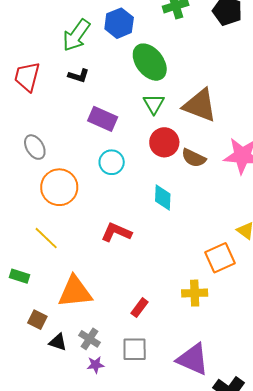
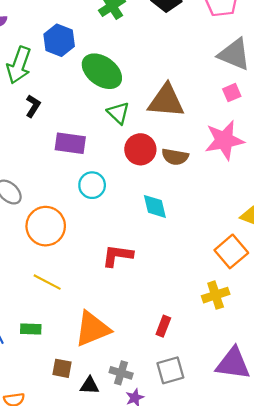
black L-shape: (79, 76) -> (33, 106), turned -60

